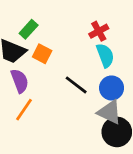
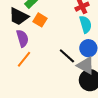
black line: (76, 85) -> (67, 56), moved

